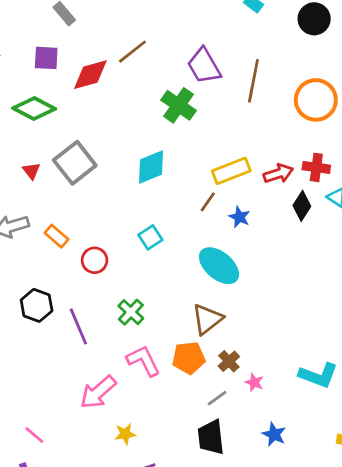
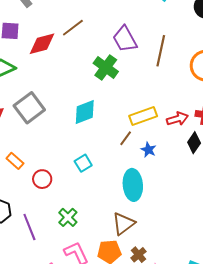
cyan ellipse: (219, 266) -> (133, 185), turned 44

